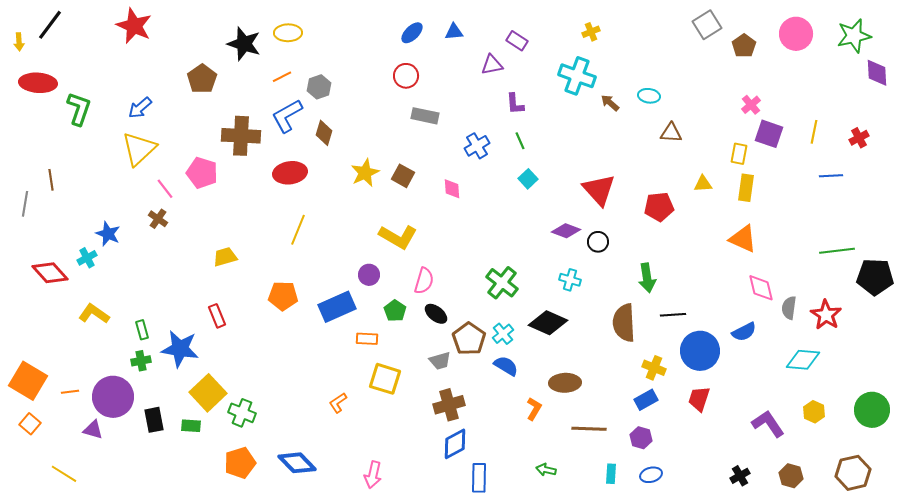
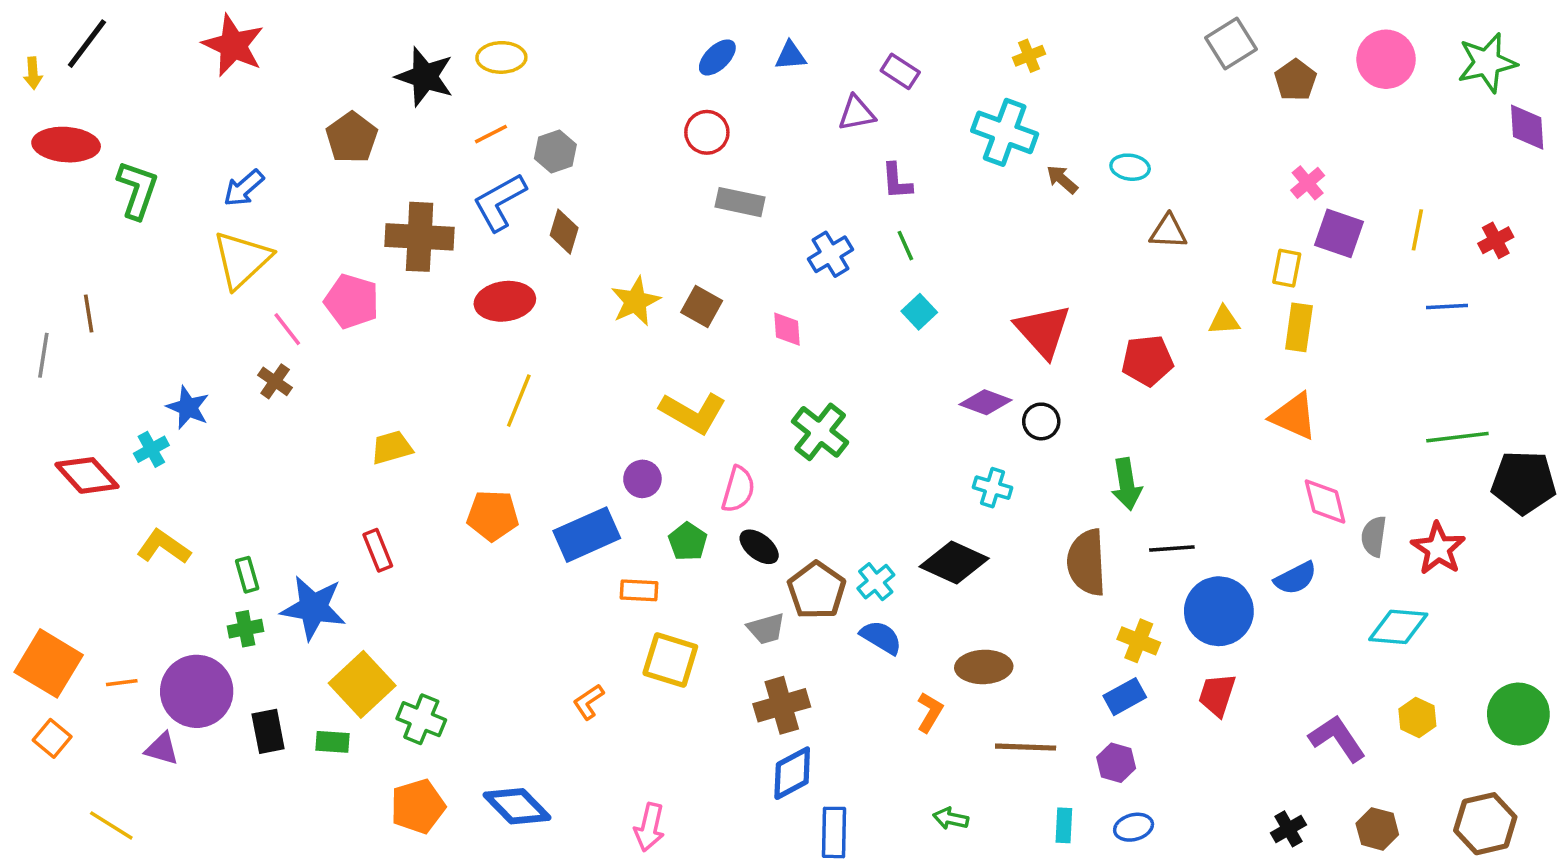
green cross: (502, 283) -> (820, 432), moved

